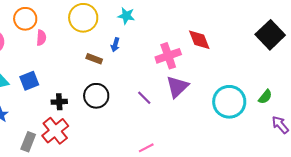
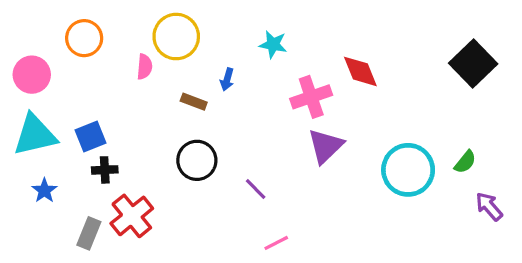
cyan star: (126, 16) -> (273, 44), moved
pink semicircle: (41, 38) -> (144, 67), moved
purple line: (144, 98) -> (256, 189), moved
black cross: (59, 102) -> (105, 170), moved

